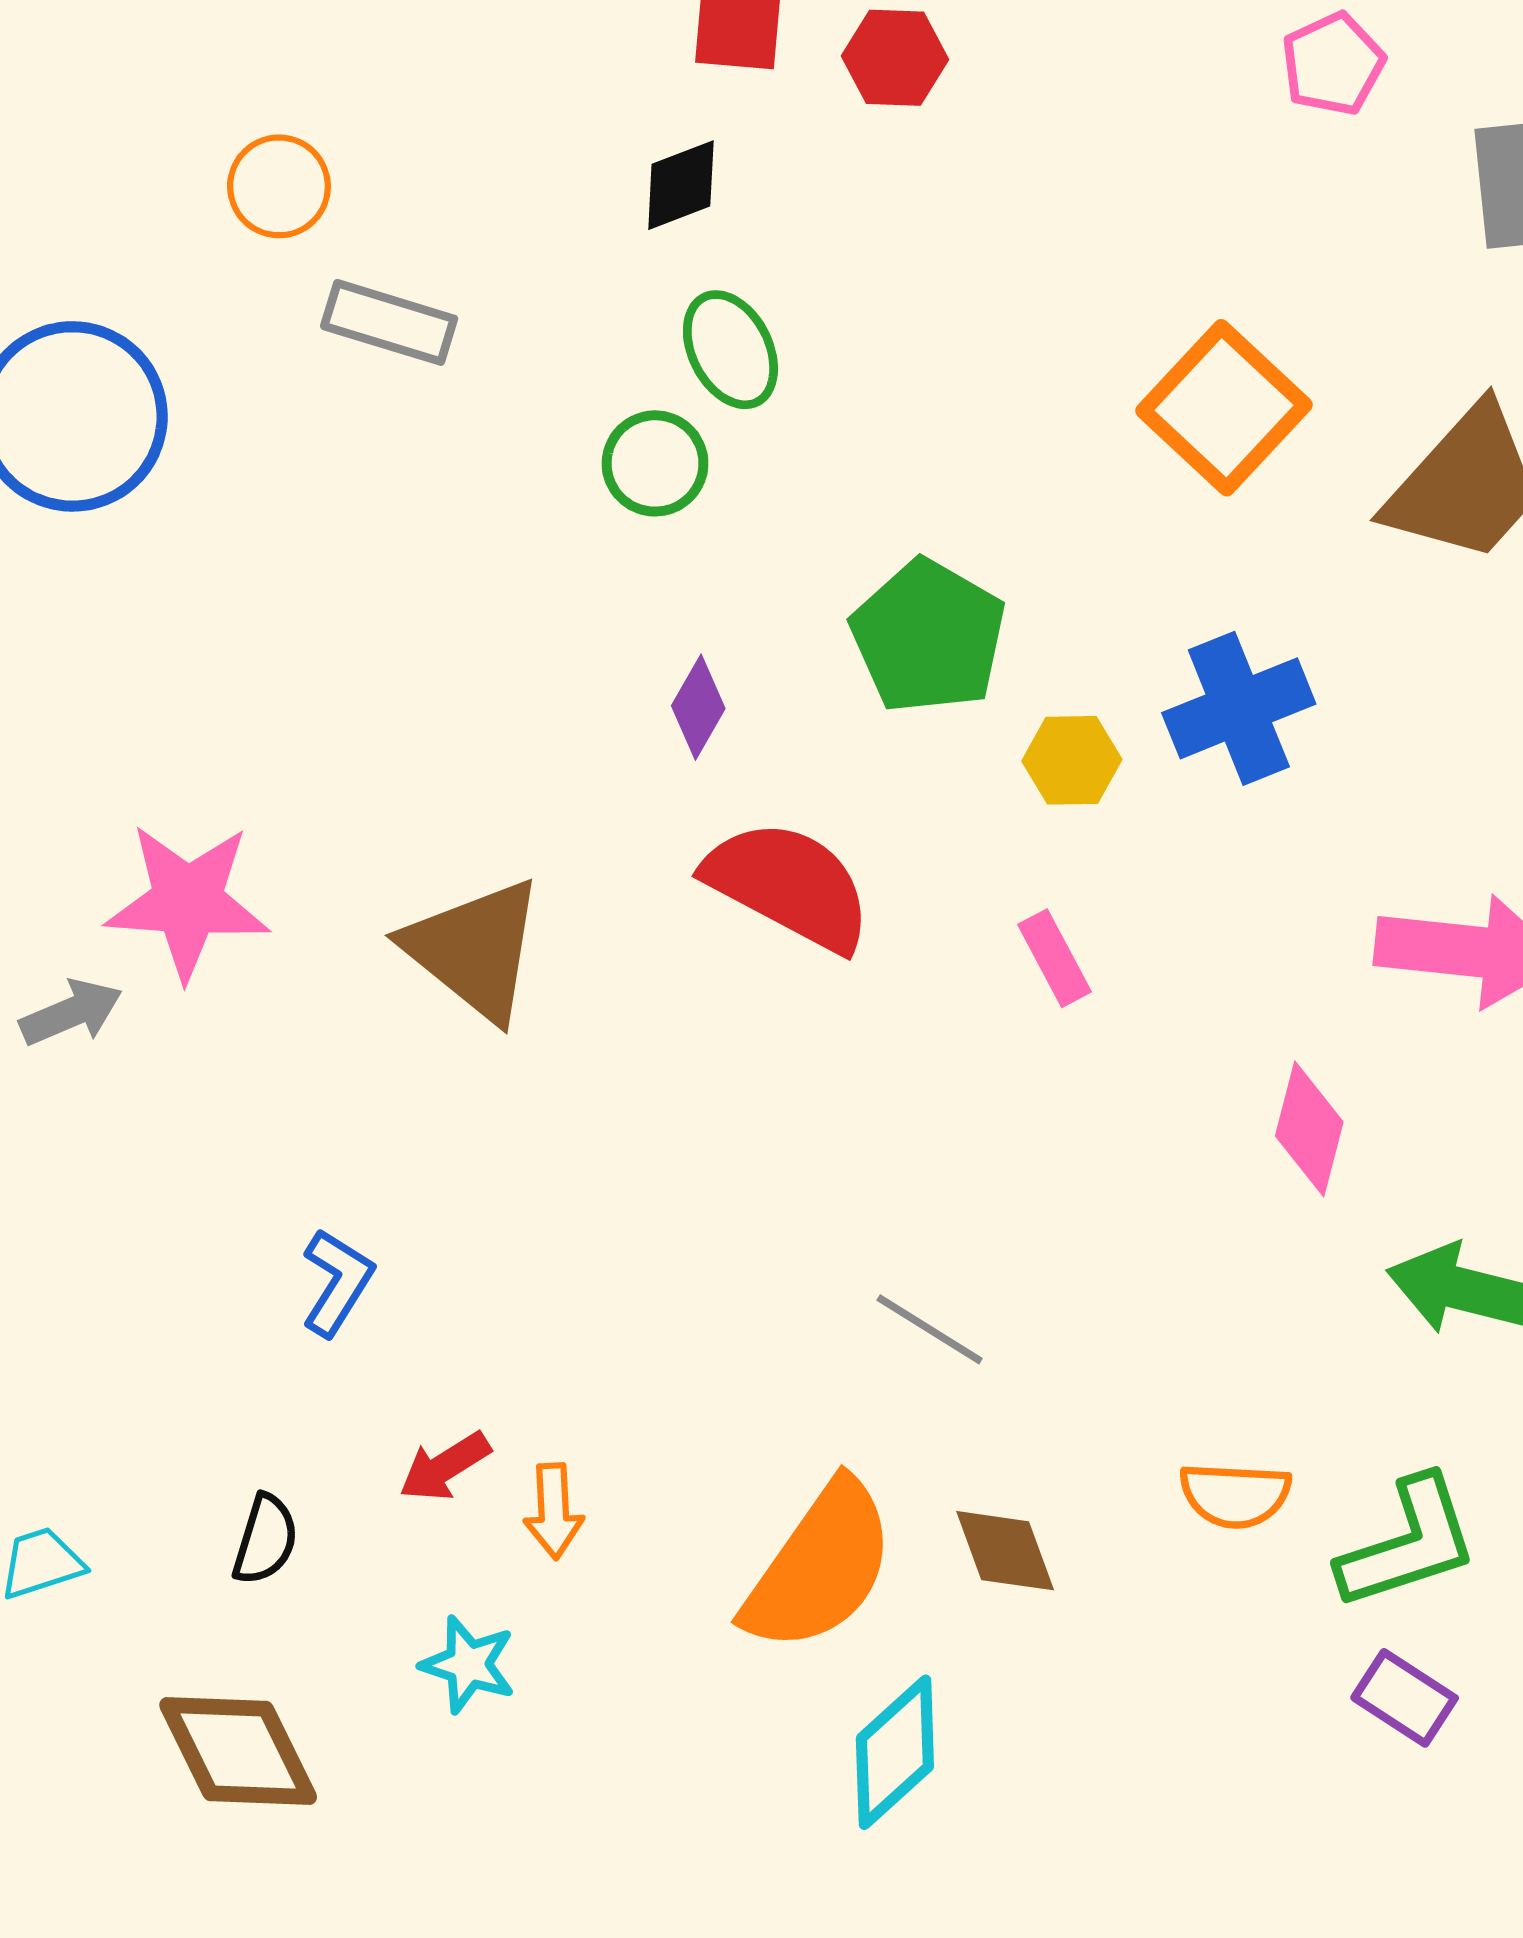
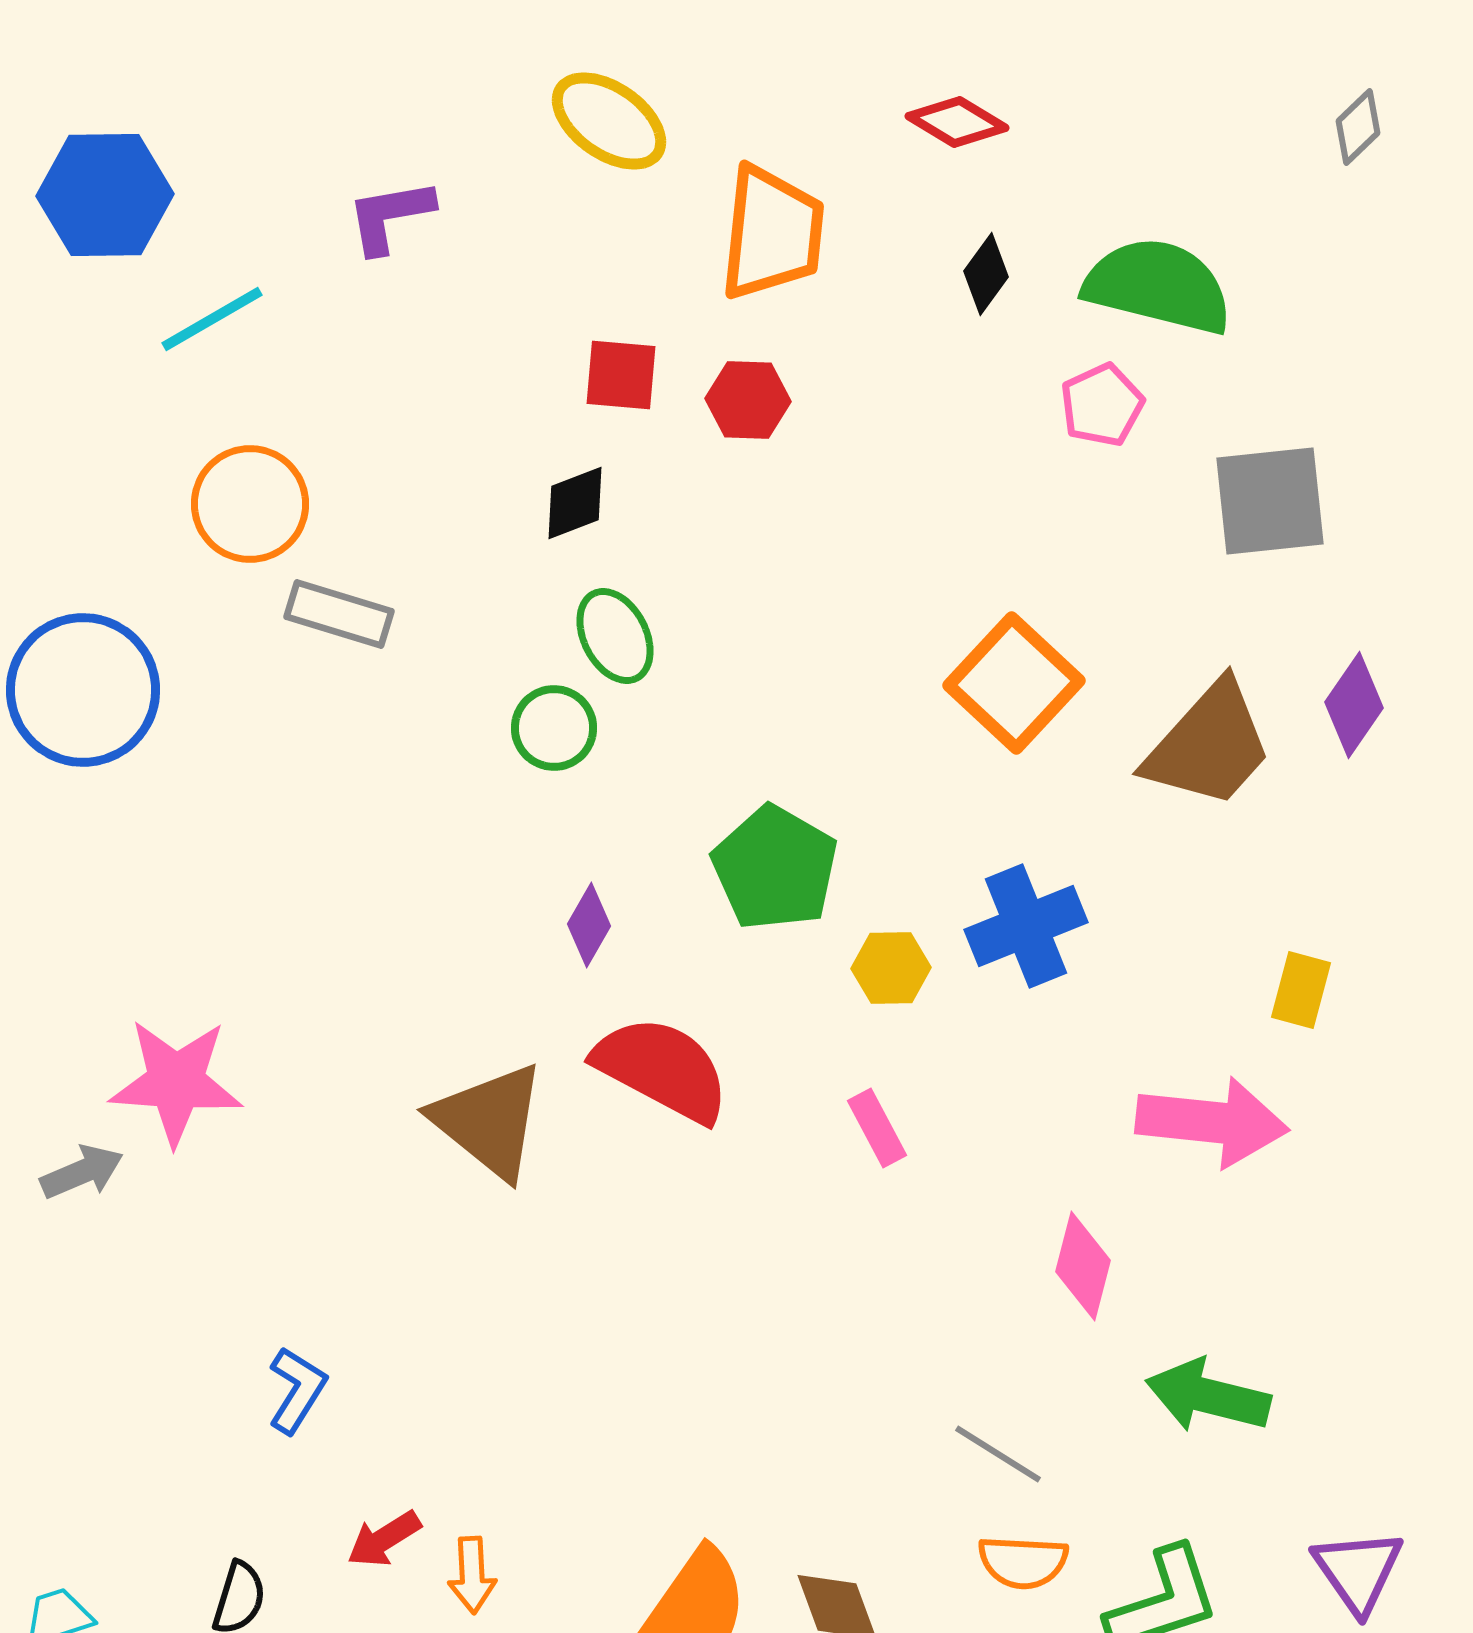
orange circle: (279, 186) -> (250, 504), size x1.4
brown triangle: (474, 950) -> (489, 1121), moved
gray line: (930, 1329) -> (998, 1454), moved

